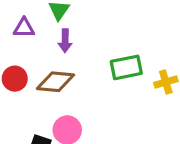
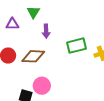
purple arrow: (65, 41) -> (46, 31), moved

